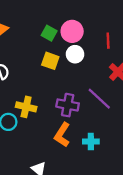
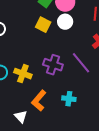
yellow cross: (26, 107) -> (23, 74), moved
orange L-shape: (62, 135) -> (39, 101), moved

